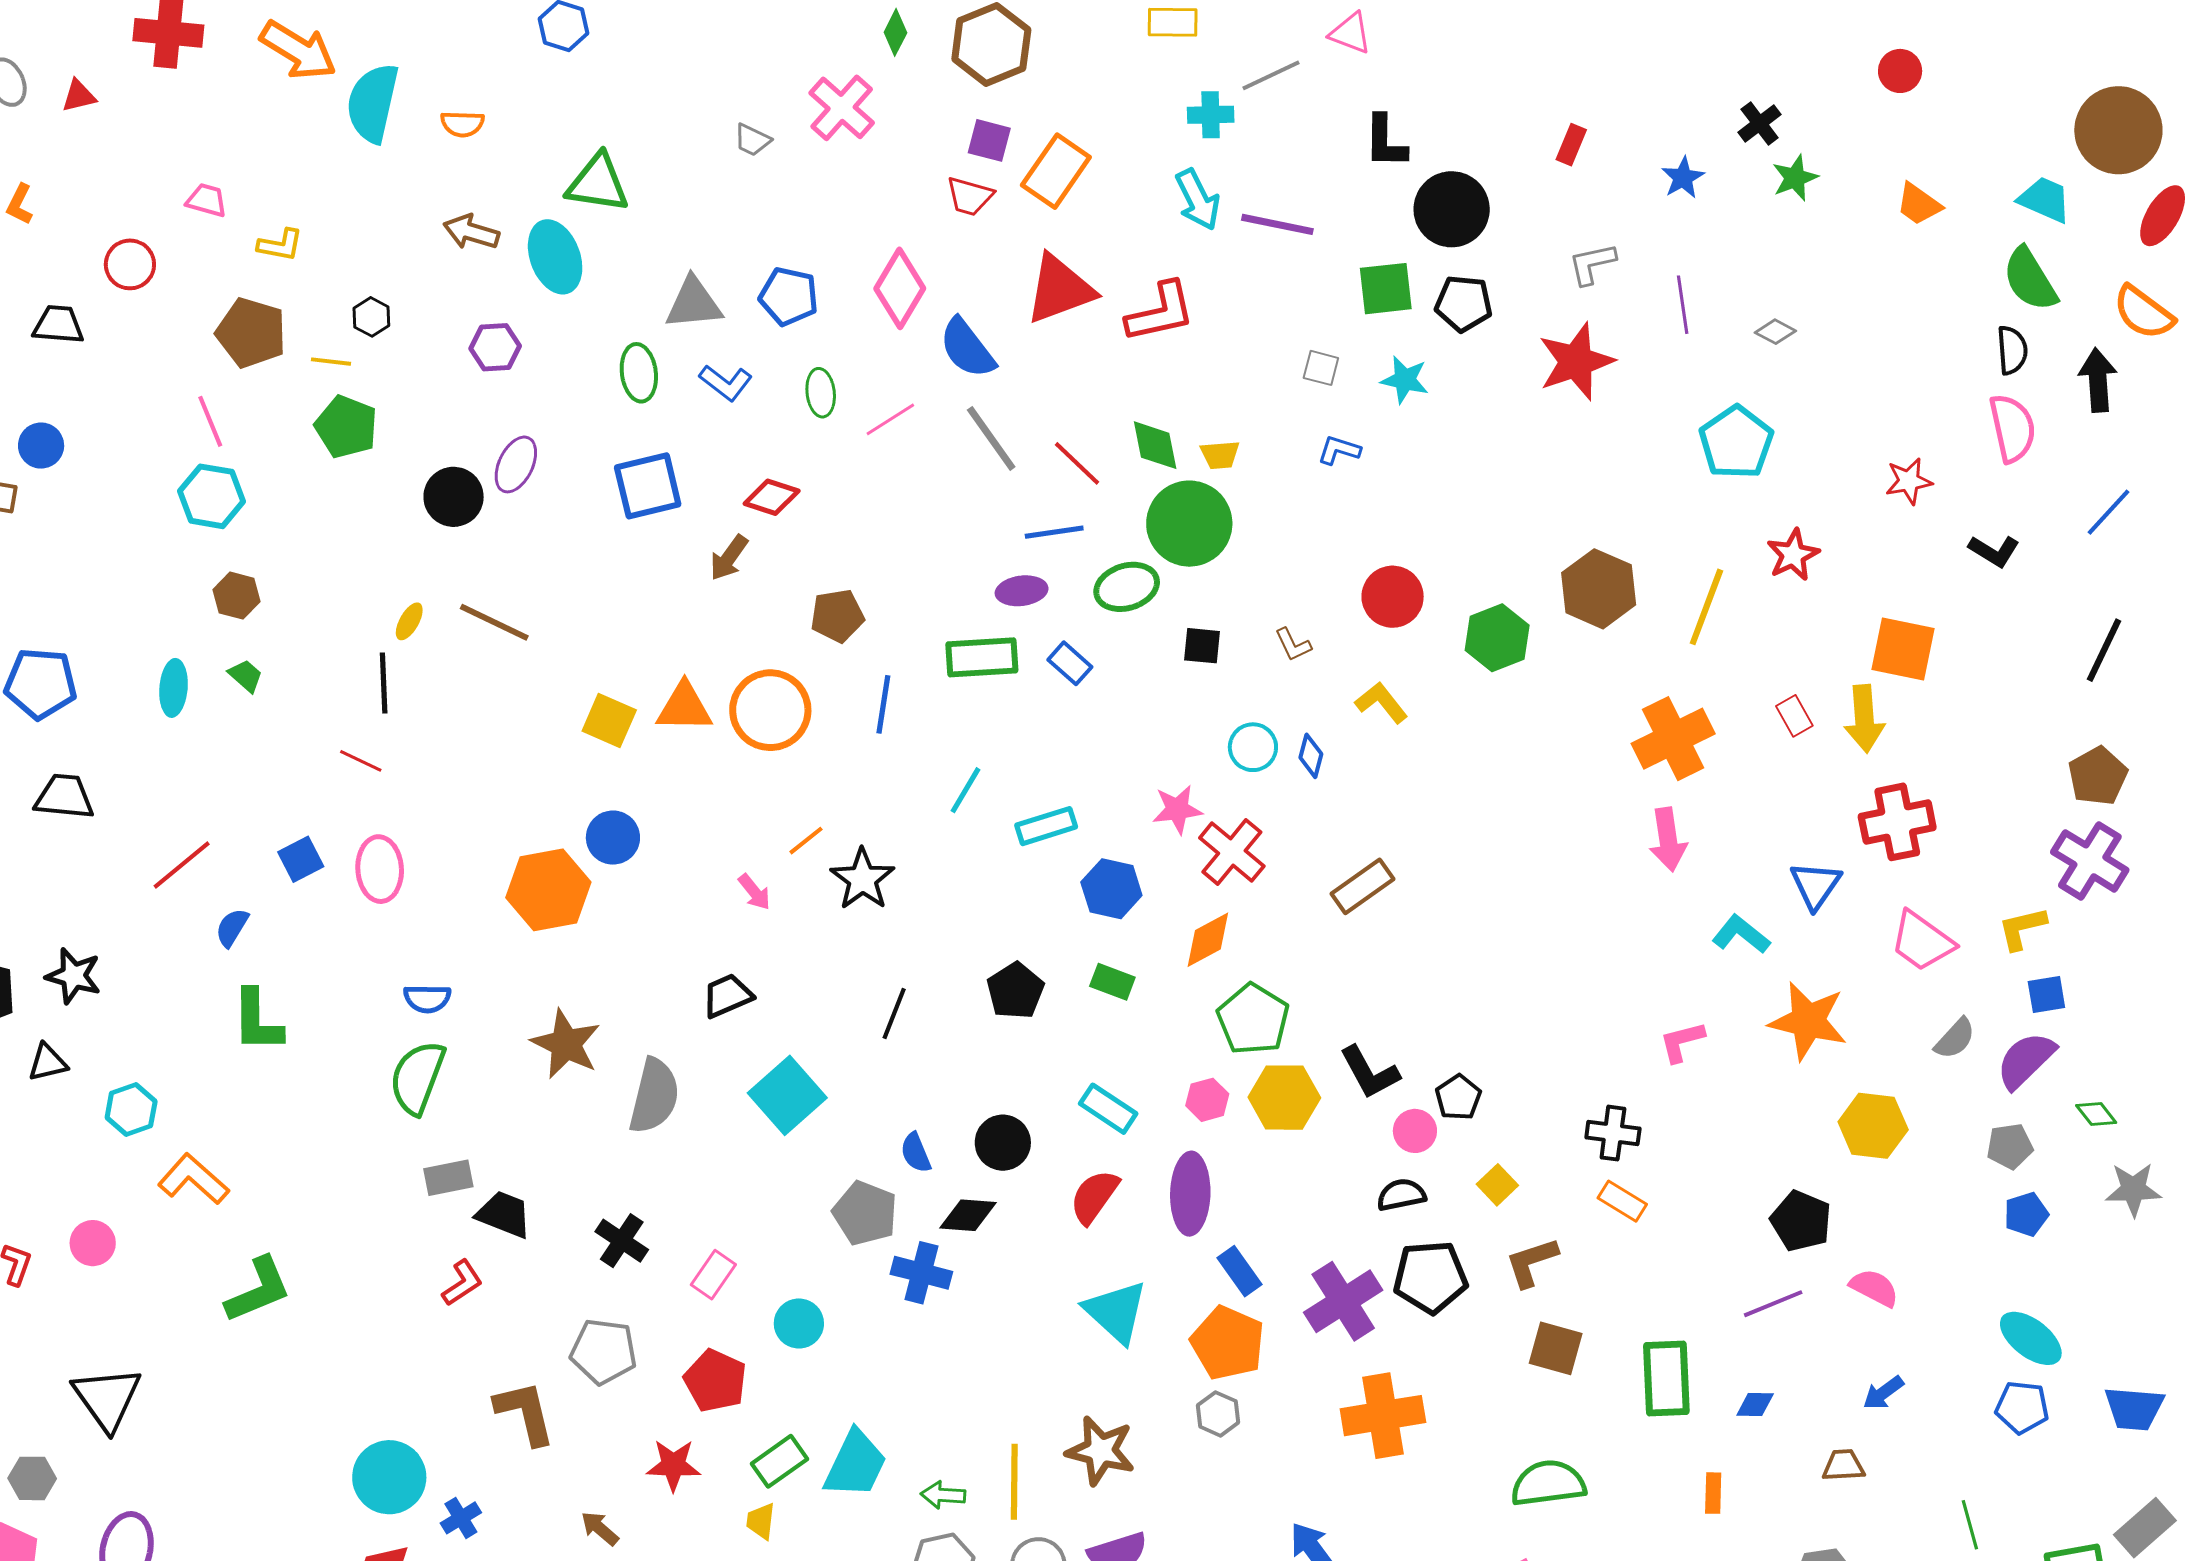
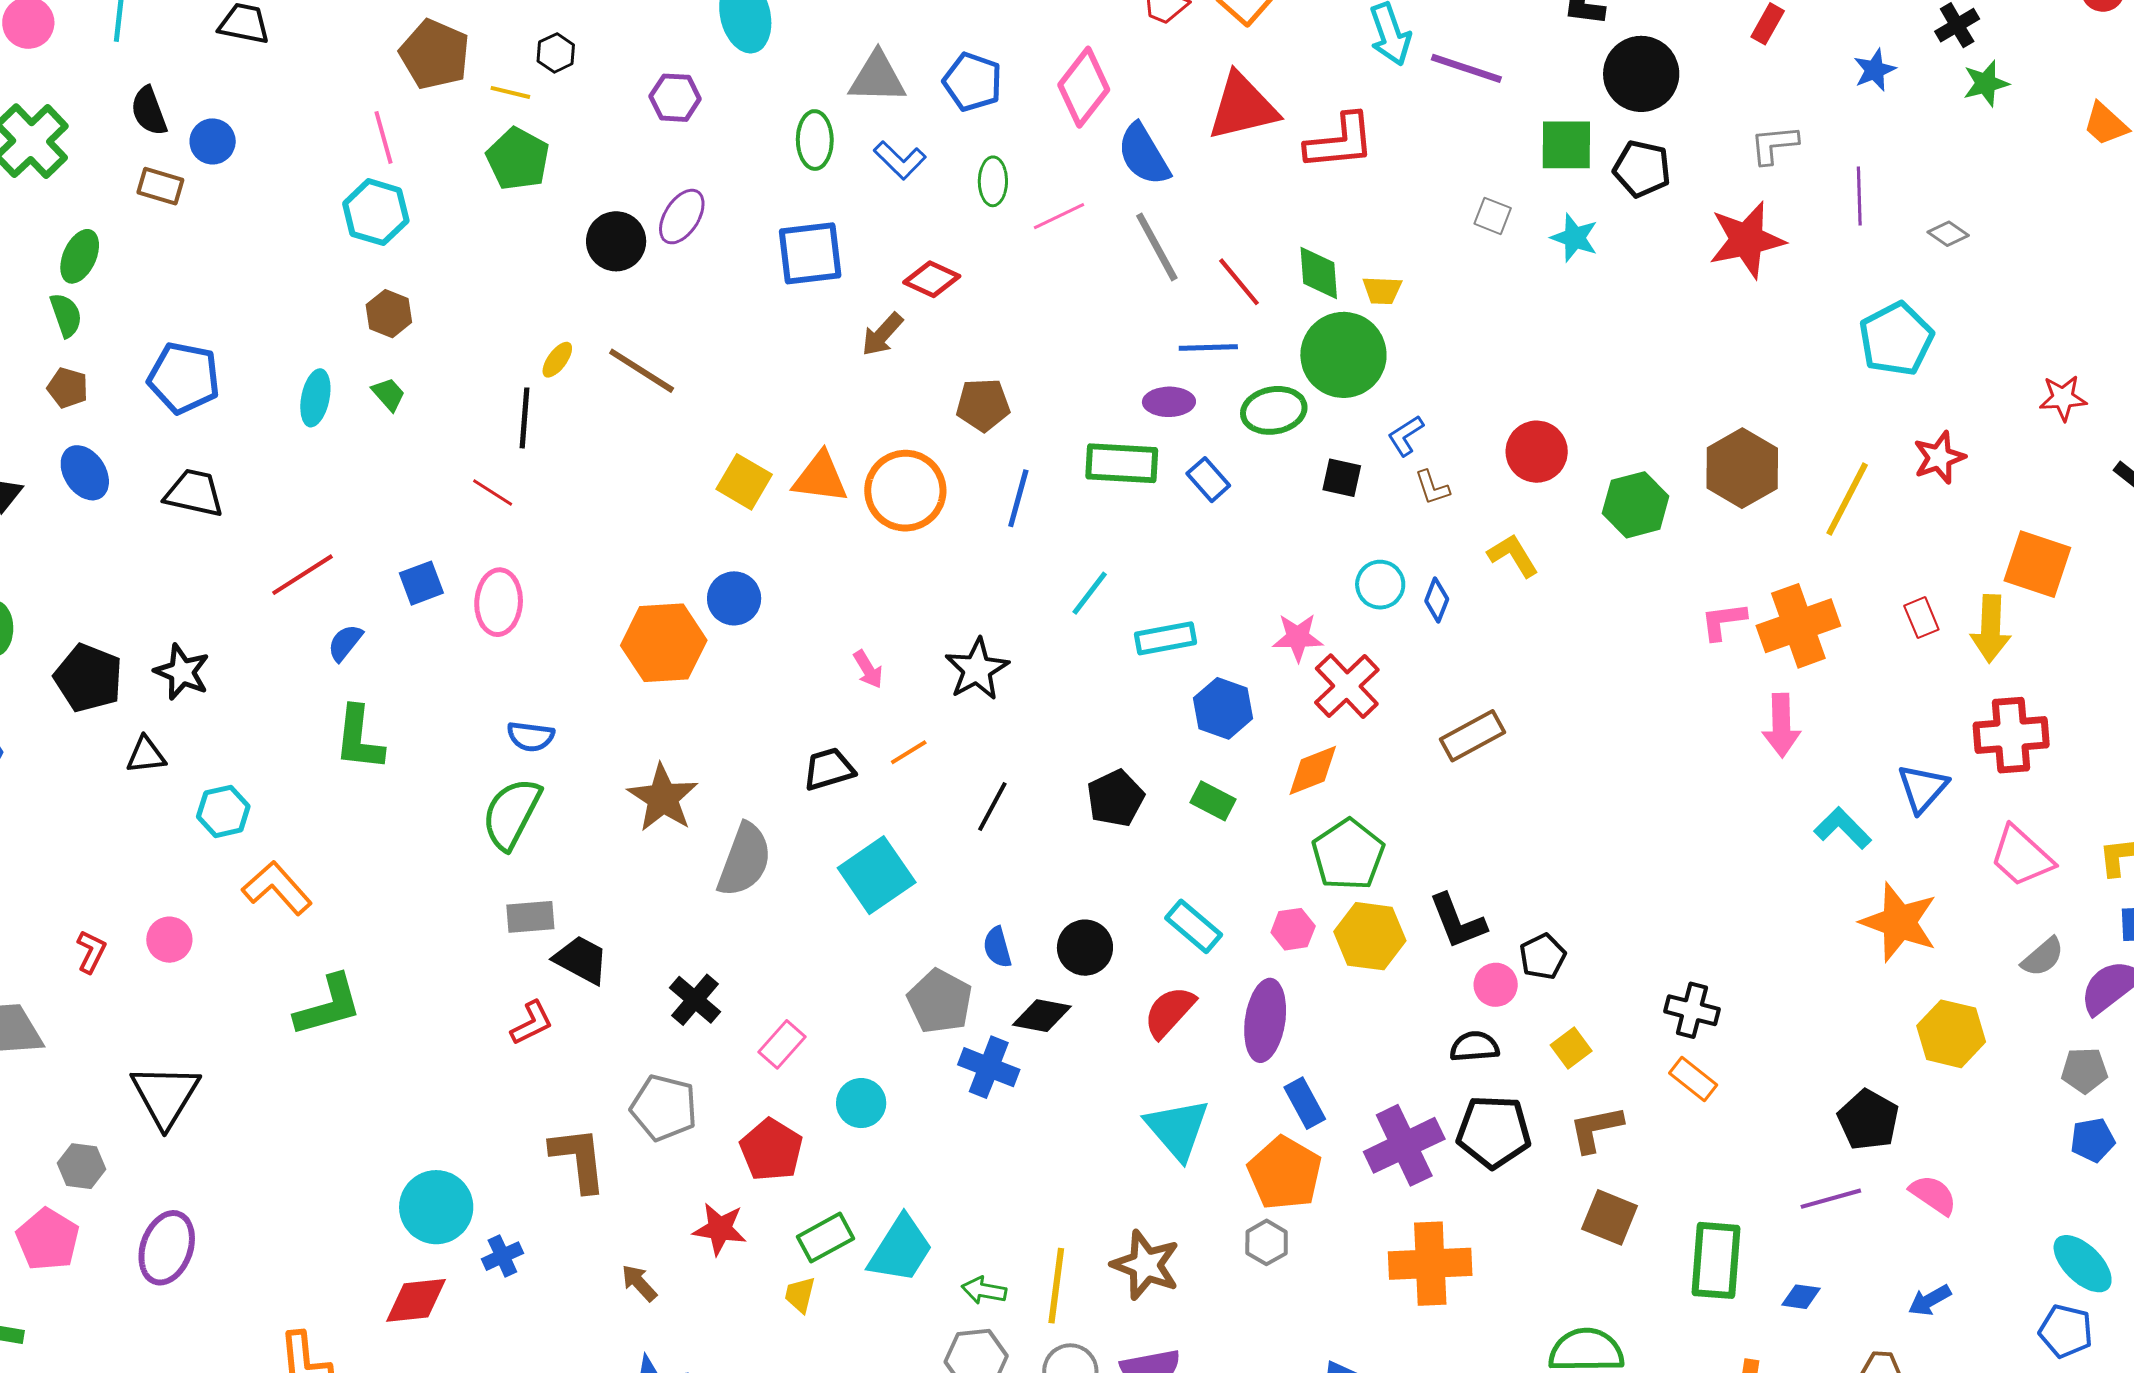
blue L-shape: (1339, 450) -> (1406, 436), moved, turned -57
orange line: (806, 841) -> (909, 752), moved
pink L-shape: (1682, 1042) -> (1723, 621), moved

